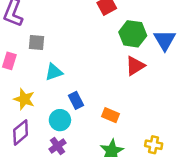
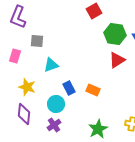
orange rectangle: (110, 115) -> (93, 90), moved
purple diamond: (21, 132) -> (24, 114), turned -45

